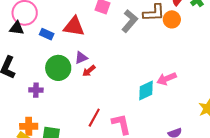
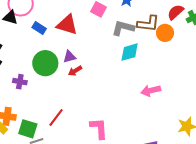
gray L-shape: (130, 21) -> (123, 28), turned -125
cyan diamond: (146, 90) -> (130, 52), moved
red line: (94, 118) -> (56, 117), moved

